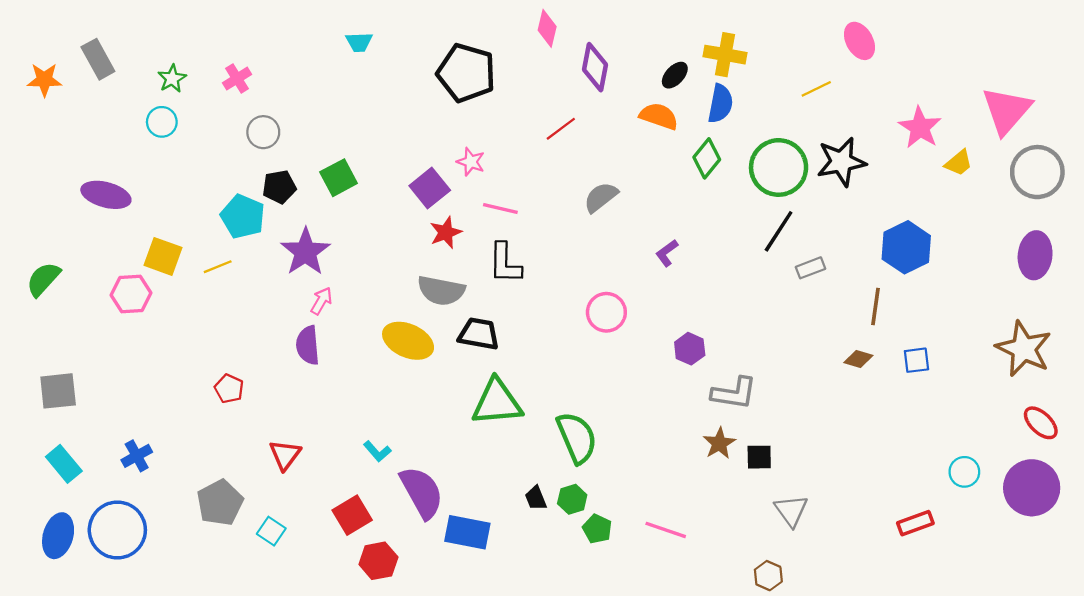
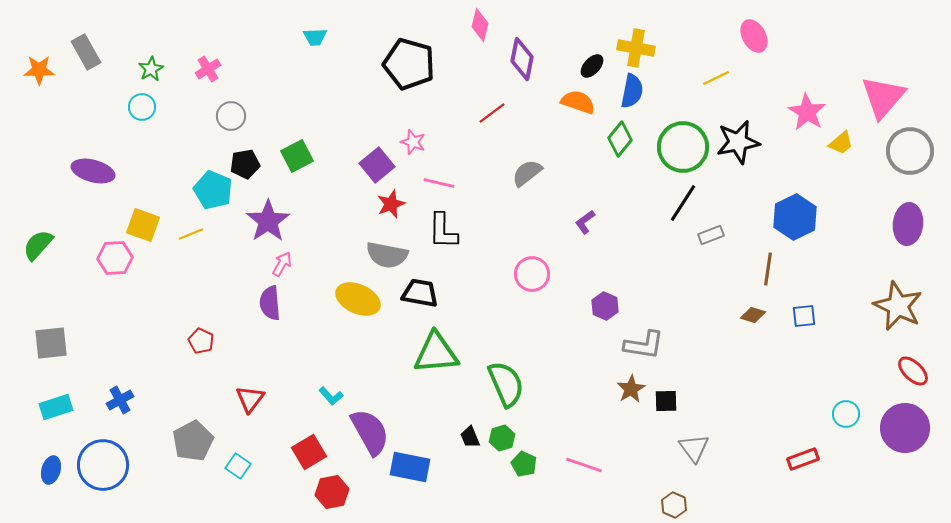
cyan rectangle: (64, 464) -> (56, 407), turned -68
blue ellipse: (58, 536) -> (51, 470), size x0.7

